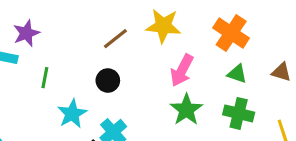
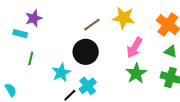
green line: (45, 78) -> (31, 58), moved
black circle: (108, 81) -> (86, 52), size x1.6

